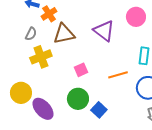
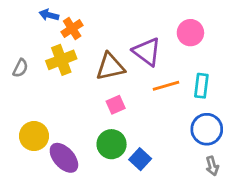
gray semicircle: (31, 34) -> (20, 68), moved
brown triangle: (64, 34) -> (110, 67), moved
yellow cross: (41, 57) -> (61, 60), moved
orange line: (118, 75) -> (166, 86), moved

